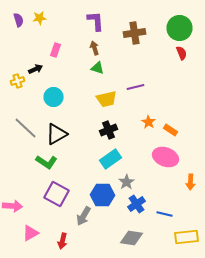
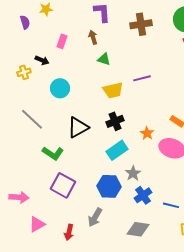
purple semicircle: (18, 20) -> (25, 22), moved
brown arrow: (94, 48) -> (93, 37), moved
black arrow: (36, 69) -> (42, 60), turned 48
orange star: (148, 122) -> (147, 133), moved
black triangle: (56, 134) -> (78, 127), moved
gray arrow: (84, 216) -> (95, 217), moved

